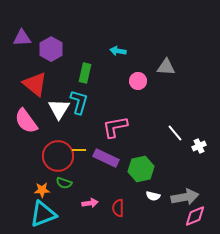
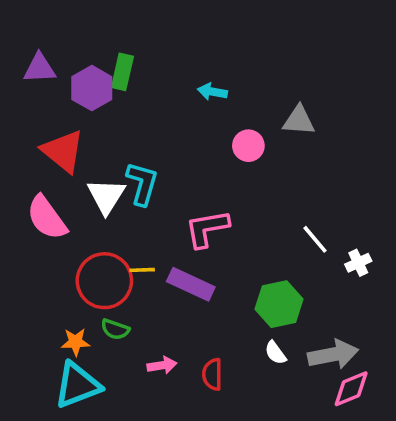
green rectangle: (85, 73) -> (122, 72), moved
green hexagon: (141, 169) -> (279, 304), moved
white semicircle: (153, 196) -> (275, 353), turned 40

